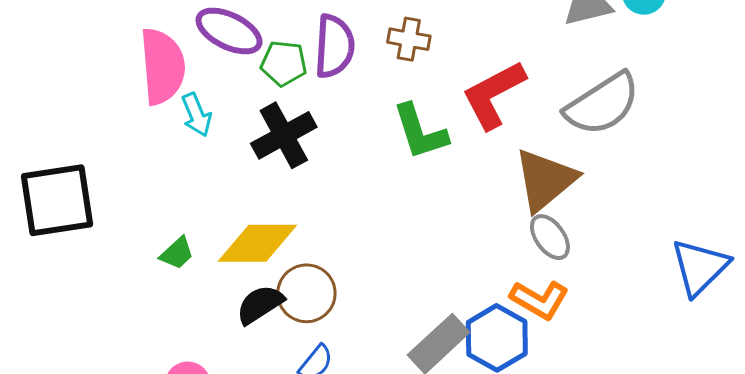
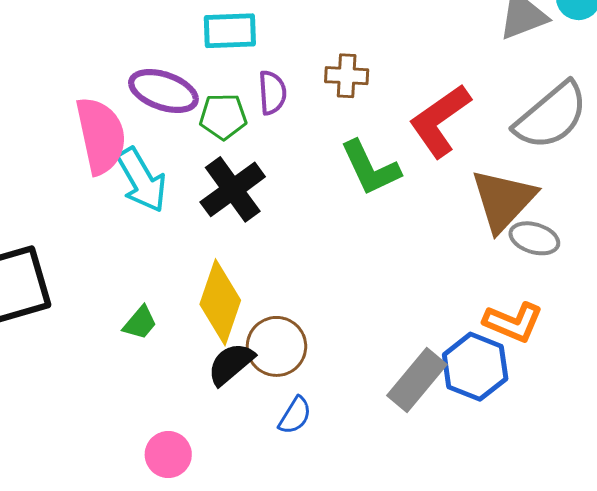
purple semicircle: (334, 46) -> (272, 93), size x0.7
cyan arrow: (197, 115) -> (142, 180), size x1.5
gray ellipse: (550, 237) -> (534, 238), moved, turned -30
yellow diamond: (257, 243) -> (220, 302), turned -64

